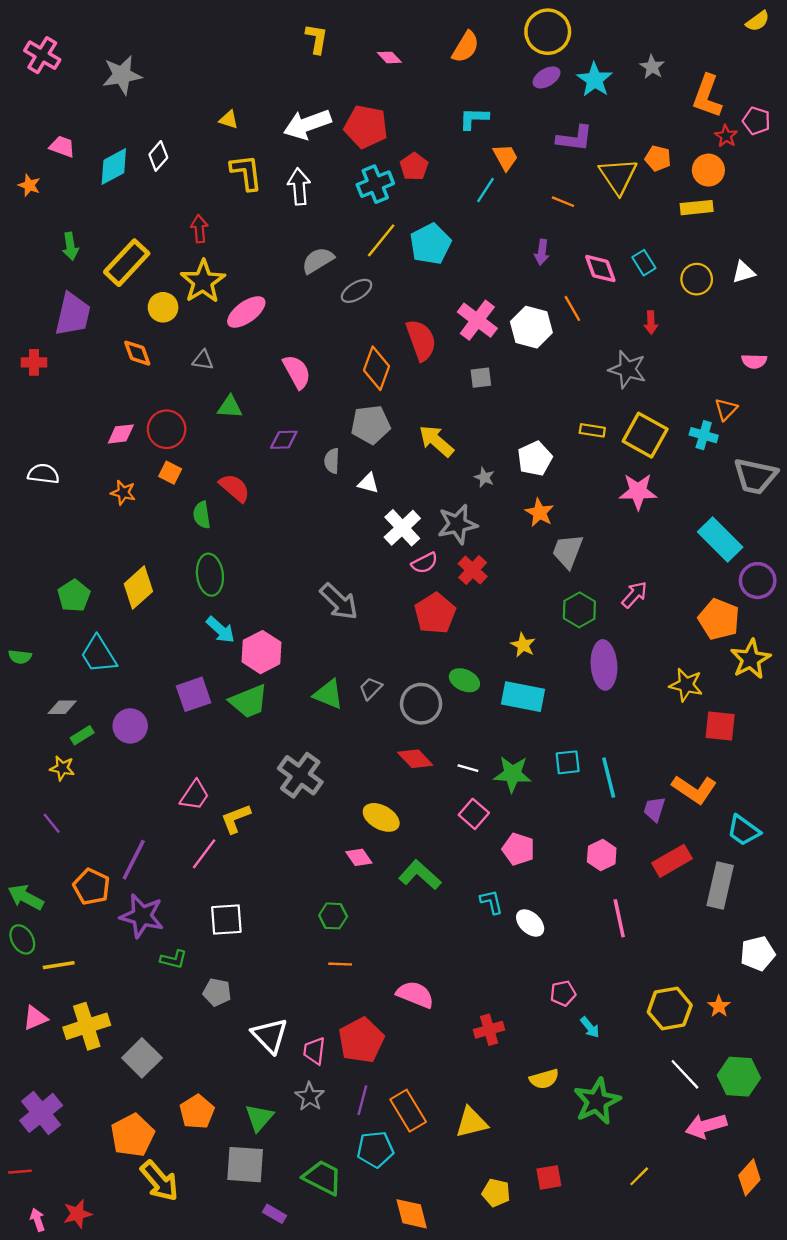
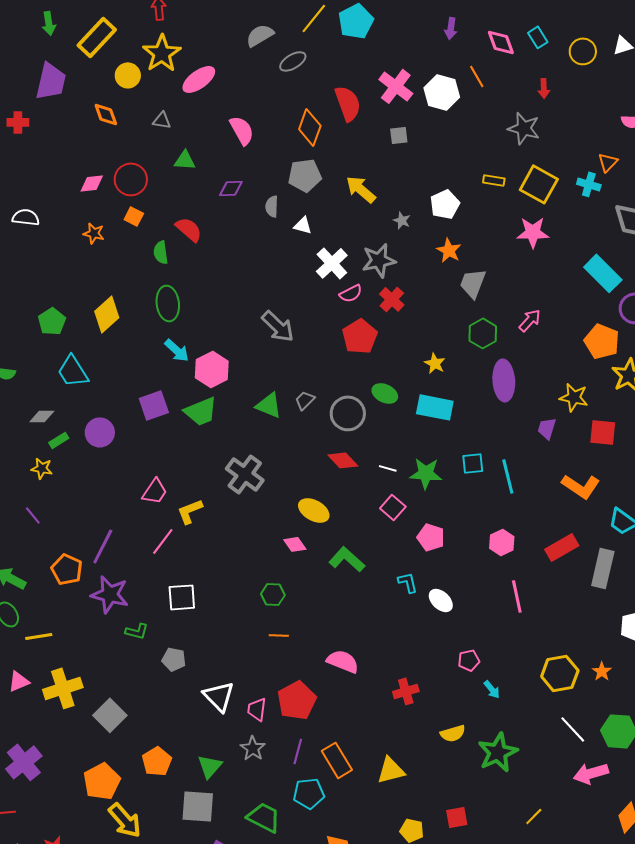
purple trapezoid: (654, 809) -> (547, 428), moved

